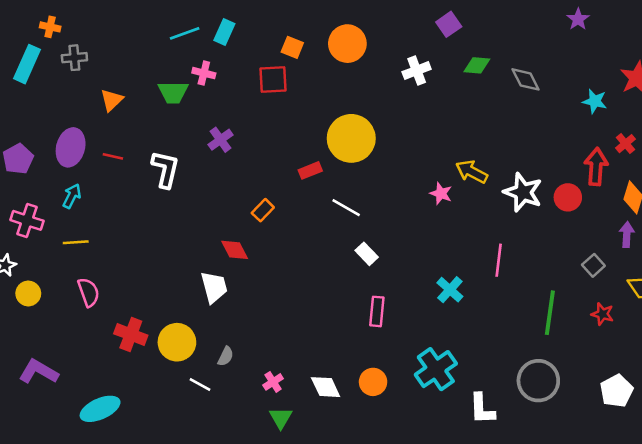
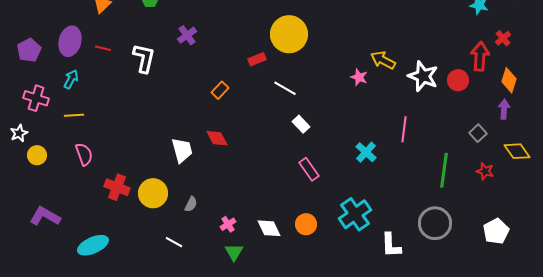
red diamond: (235, 250) -> (217, 138), moved
pink rectangle: (377, 311) -> (309, 169), turned -40
white line: (200, 384) -> (174, 242), moved

